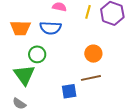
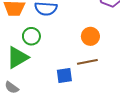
green triangle: (24, 75) -> (17, 57), turned 35

